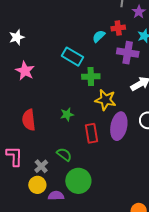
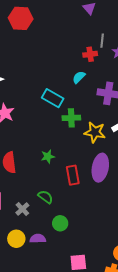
red cross: (118, 28) -> (90, 54), moved
yellow star: (106, 100) -> (95, 132), moved
green circle: (78, 181) -> (60, 223), size x0.6
yellow circle: (37, 185) -> (16, 239), moved

